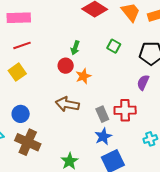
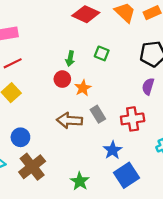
green square: (114, 46) -> (102, 53), moved
gray rectangle: (102, 114) -> (98, 114), moved
brown cross: (28, 142) -> (32, 167), turned 35

